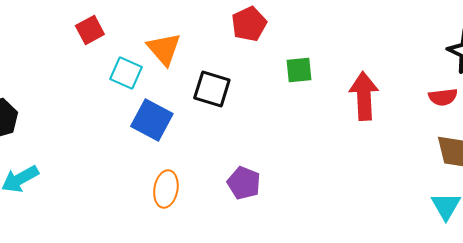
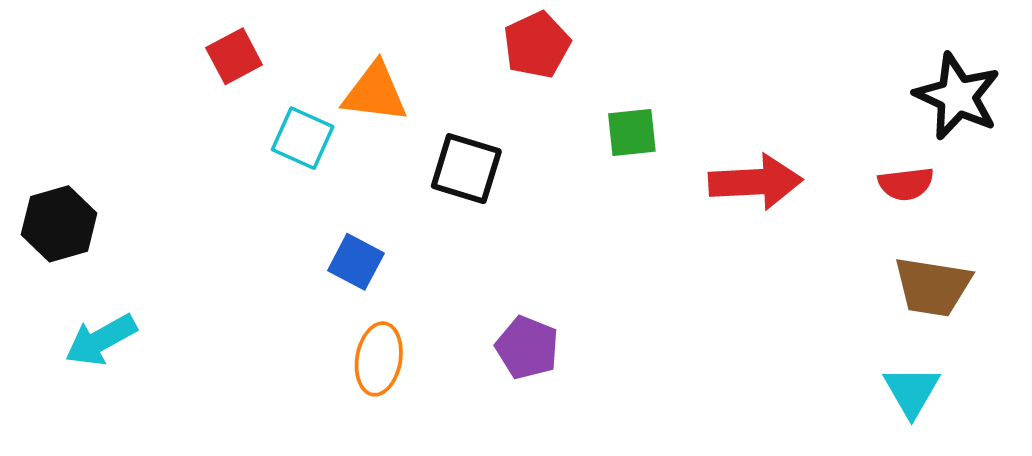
orange triangle: (164, 49) -> (375, 92), turned -42
red arrow: (364, 96) -> (756, 182), turned 90
blue square: (152, 120) -> (356, 262), moved, size x0.7

